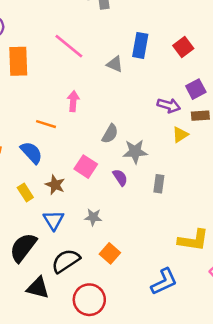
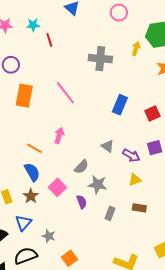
gray triangle: (115, 64) -> (108, 146), moved
brown rectangle: (200, 116) -> (139, 208), moved
blue semicircle: (31, 153) -> (32, 172), moved
gray star: (93, 217) -> (49, 236), moved
orange square: (110, 253) -> (70, 258), moved

